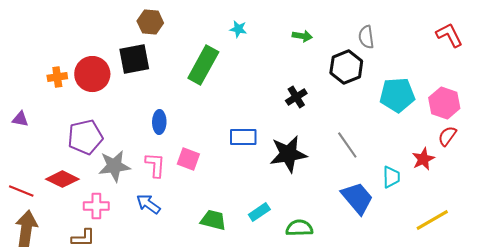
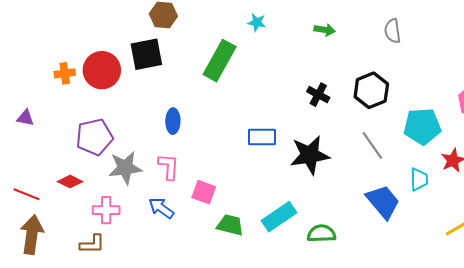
black hexagon: (346, 67) -> (371, 90), moved
cyan pentagon: (397, 95) -> (422, 126), moved
black cross: (296, 97) -> (318, 95), turned -30
pink square: (188, 159) -> (204, 192), moved
red diamond: (62, 179) -> (70, 182), size x0.7
cyan rectangle: (259, 212) -> (279, 217), size x1.5

